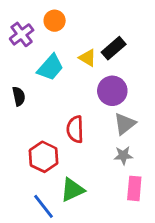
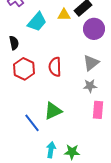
yellow triangle: (88, 58) -> (64, 15), turned -32
purple circle: (112, 91) -> (94, 29), moved
red hexagon: (44, 157) -> (24, 69), moved

